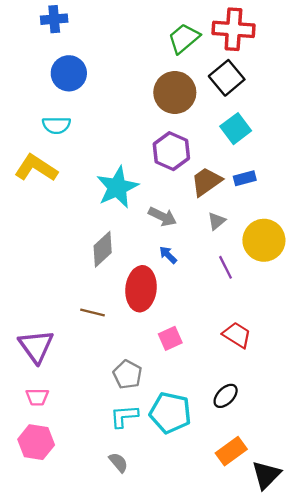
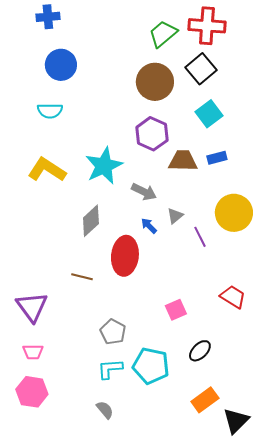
yellow L-shape: (36, 168) -> (47, 170), moved
brown trapezoid: (206, 182) -> (183, 161), turned 36
gray triangle: (217, 221) -> (175, 216), moved
red trapezoid: (237, 335) -> (233, 297), moved
pink square: (170, 338) -> (176, 310), moved

